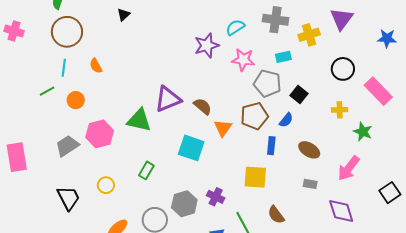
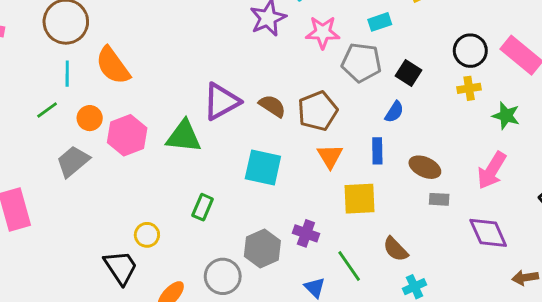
orange semicircle: (96, 66) -> (113, 66), size x1.8
black circle: (343, 69) -> (470, 51), moved
brown pentagon: (254, 116) -> (318, 111), moved
orange triangle: (223, 128) -> (330, 156), moved
pink hexagon: (100, 134) -> (127, 135), moved
gray trapezoid: (67, 146) -> (73, 161), moved
brown ellipse: (309, 150) -> (425, 167), moved
black trapezoid: (68, 198) -> (121, 267), moved

